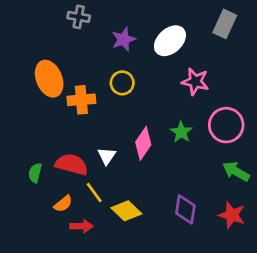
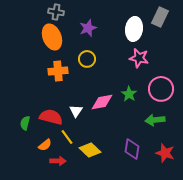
white ellipse: (170, 41) -> (134, 29), moved, turned -40
orange ellipse: (49, 79) -> (52, 37), moved
pink diamond: (143, 143) -> (102, 102), turned 45
green arrow: (236, 171) -> (155, 120), moved, turned -36

